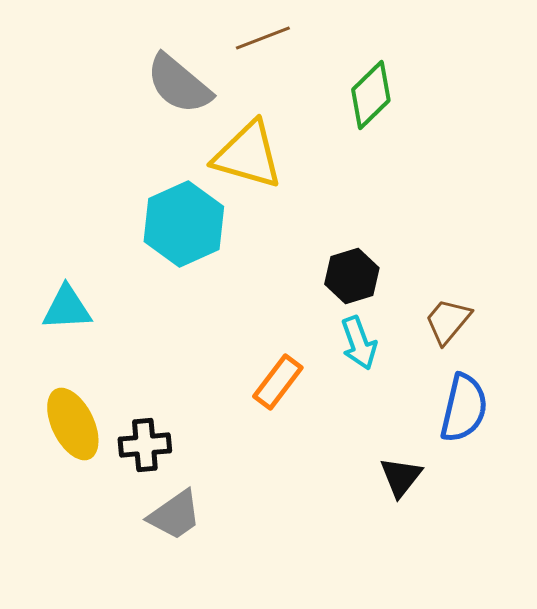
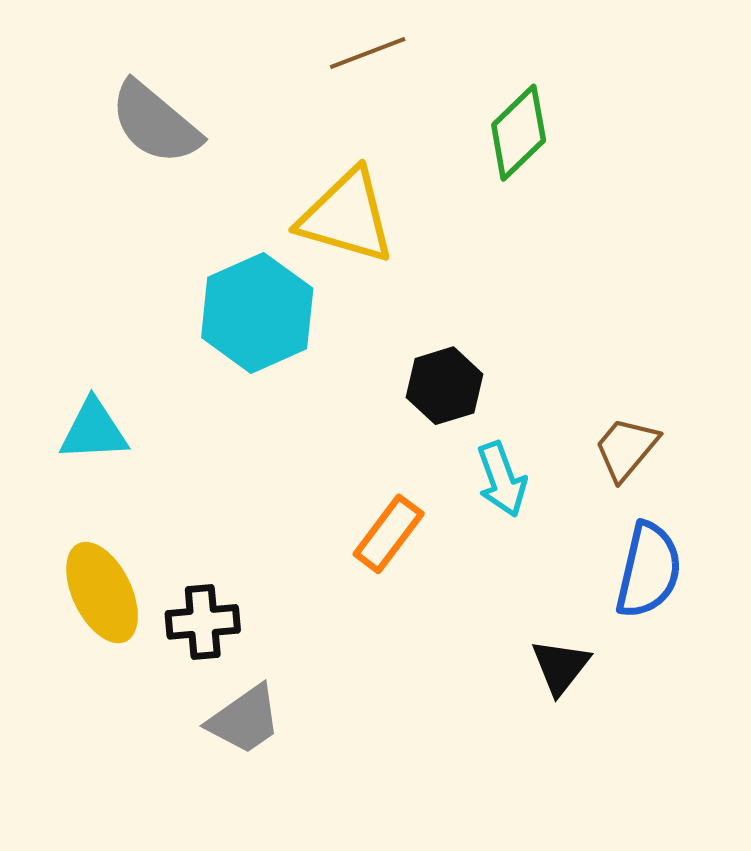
gray semicircle: (179, 84) -> (155, 123), moved
black hexagon: (352, 276) -> (444, 386), moved

